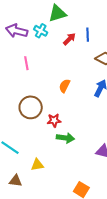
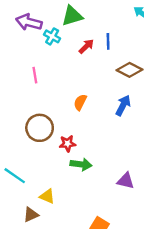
purple arrow: (17, 31) -> (29, 22), moved
yellow triangle: (37, 165) -> (47, 196), turned 32
brown triangle: (16, 181) -> (31, 215), moved, turned -32

